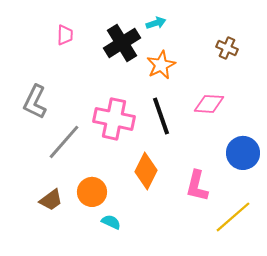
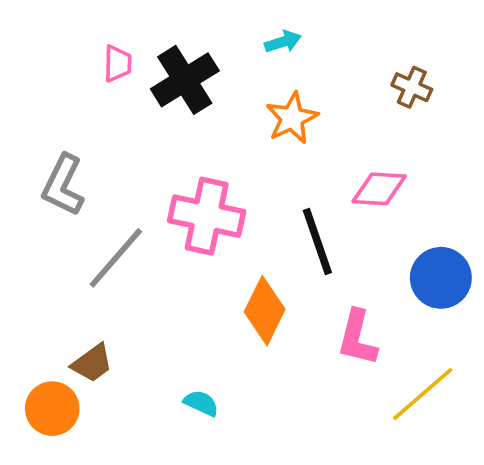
black cross: (122, 43) -> (185, 80), moved
black line: (161, 116) -> (317, 242), moved
orange circle: (92, 192) -> (52, 409), moved

